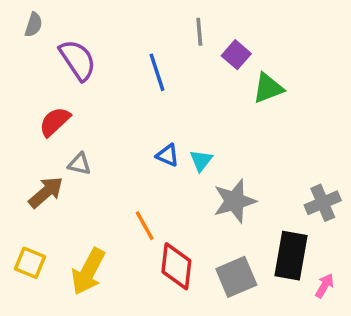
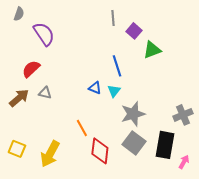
blue line: (157, 72) -> (117, 66), moved
brown arrow: (46, 192) -> (19, 98), moved
gray square: (236, 277) -> (134, 143), moved, turned -30

